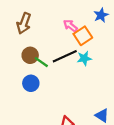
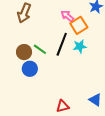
brown circle: (30, 55) -> (24, 52), moved
black line: (65, 56) -> (62, 44), turned -45

